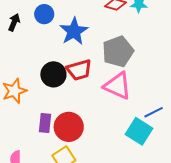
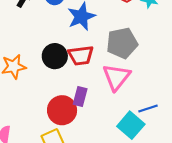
pink triangle: (118, 86) -> (116, 77), turned 36
purple rectangle: (45, 123) -> (80, 96), moved

